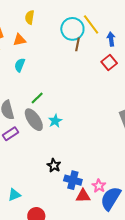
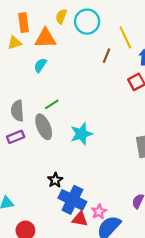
cyan circle: (72, 29) -> (87, 22), moved
orange triangle: (19, 40) -> (45, 38), size x1.5
cyan star: (55, 121) -> (81, 134), moved, size x1.5
blue cross: (73, 180) -> (72, 200), size x1.4

